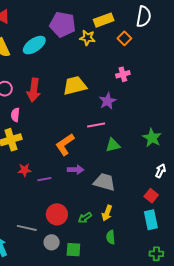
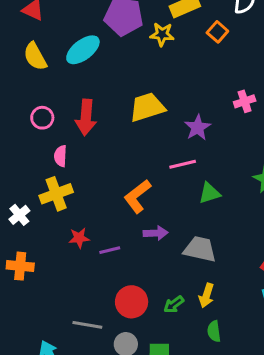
pink cross: (123, 74) -> (245, 101), moved

